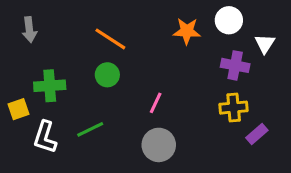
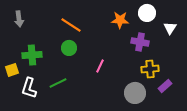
purple cross: (235, 65) -> (140, 42), moved
gray circle: (159, 145) -> (135, 93), moved

